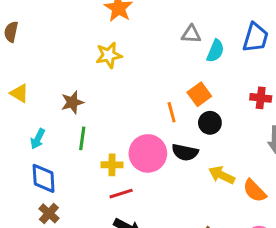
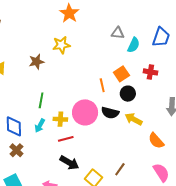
red cross: (261, 98) -> (150, 72), moved
brown star: (72, 102) -> (36, 62), moved
cyan arrow: (38, 139) -> (40, 126), moved
yellow arrow: (222, 175) -> (134, 119), moved

